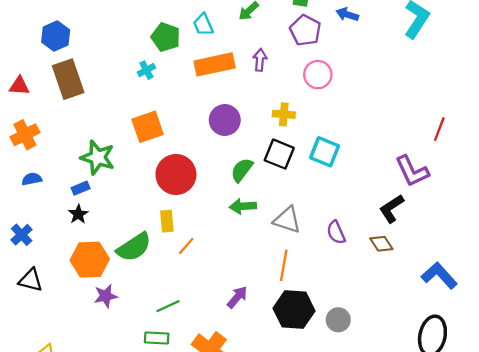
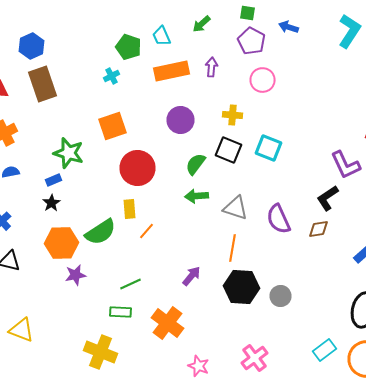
purple semicircle: (336, 232) -> (278, 219), size x1.4
brown diamond: (381, 244) -> (318, 229), turned -65

